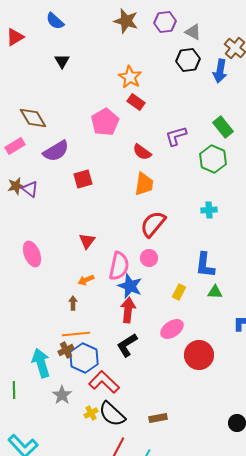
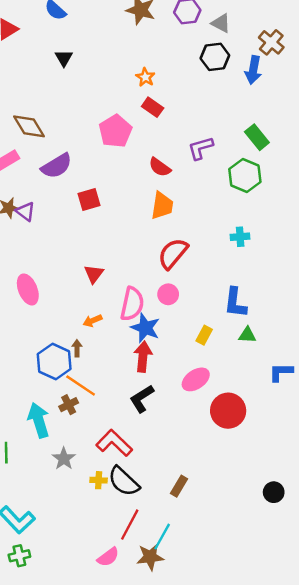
orange star: (130, 77) -> (145, 77), size x0.7
orange line: (76, 334) -> (81, 385), turned 40
blue hexagon: (84, 358) -> (54, 361), moved
yellow cross: (91, 413) -> (99, 480), turned 32
brown rectangle: (158, 418) -> (179, 486), turned -48

